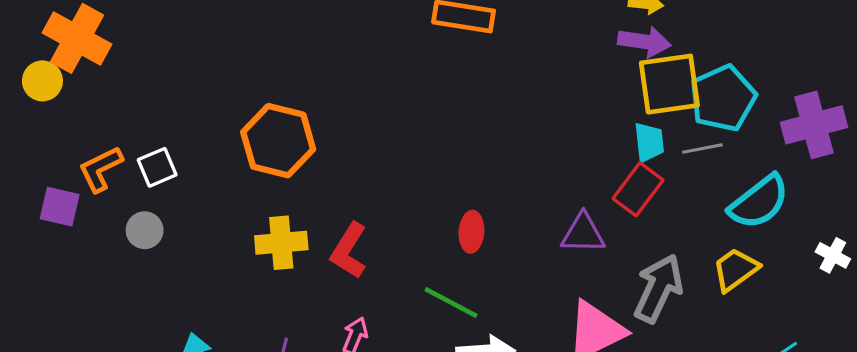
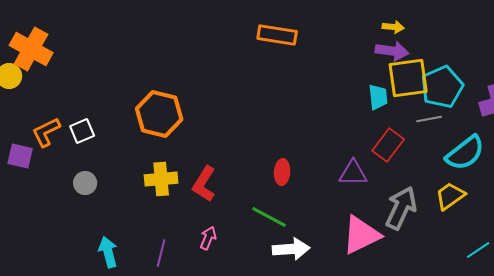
cyan trapezoid: (649, 142) -> (378, 97), moved
gray circle: (145, 230) -> (85, 183), moved

